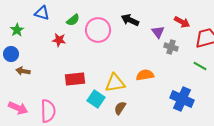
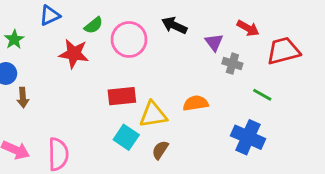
blue triangle: (42, 13) -> (50, 15), turned -42
red star: (59, 40) -> (74, 54), size x1.5
green line: (200, 66) -> (262, 95), moved
brown arrow: (23, 71) -> (23, 98), turned -104
red rectangle: (75, 79) -> (122, 96), moved

